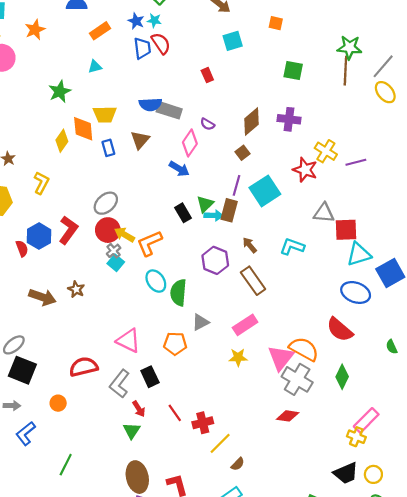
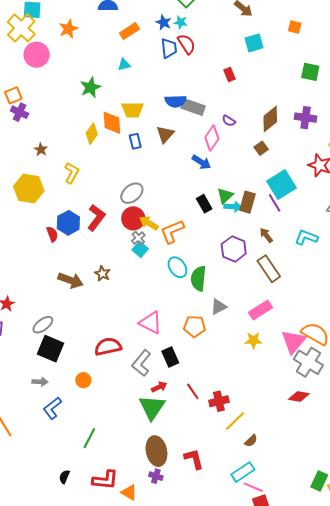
purple line: (236, 185) -> (275, 203), moved, turned -48
red arrow: (139, 409) -> (159, 387), turned -84
green triangle: (132, 431) -> (152, 407), size x1.6

